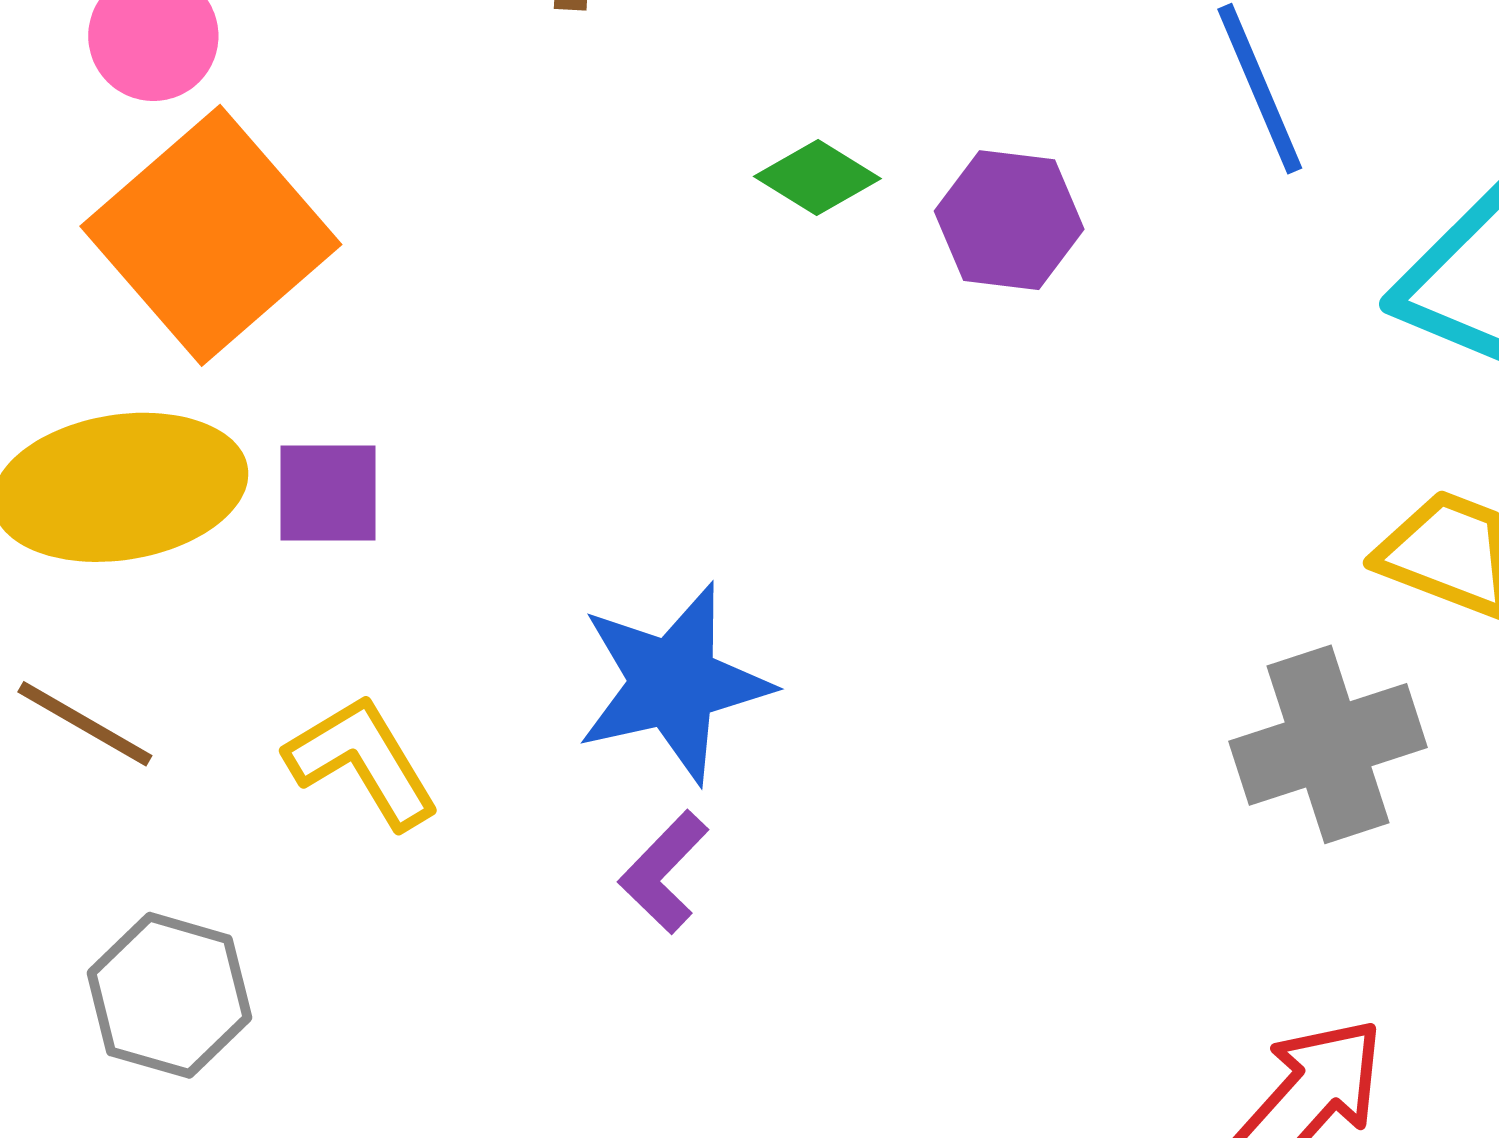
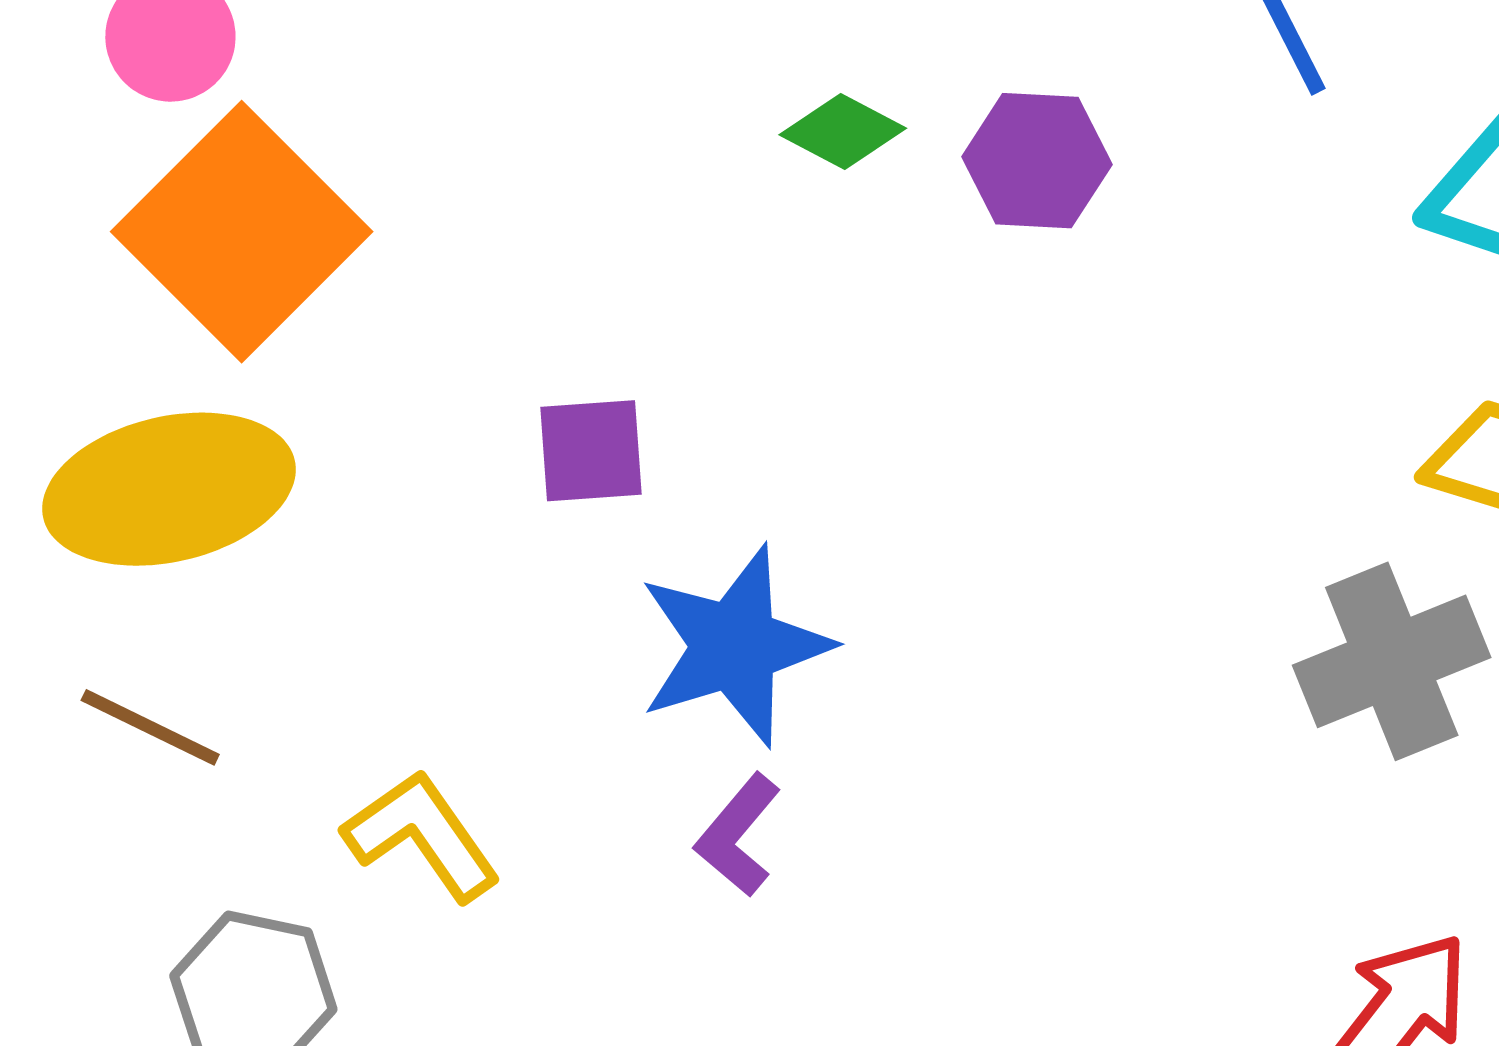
purple square: (328, 493) -> (591, 451), moved
yellow L-shape: (362, 762) -> (422, 836), moved

